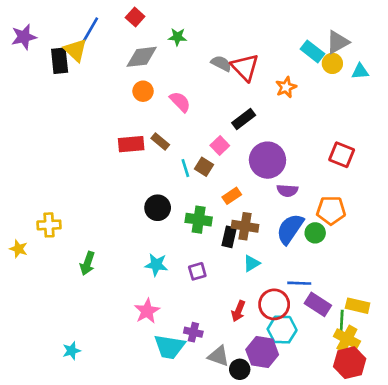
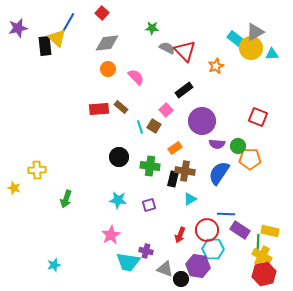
green star: (177, 37) -> (152, 28), moved
yellow circle: (332, 63) -> (251, 48), size x1.5
green circle: (315, 233) -> (238, 146), moved

